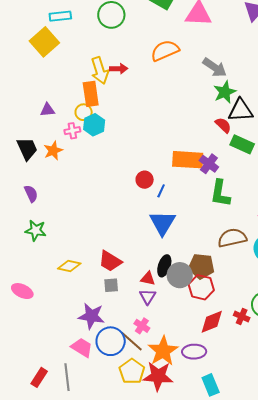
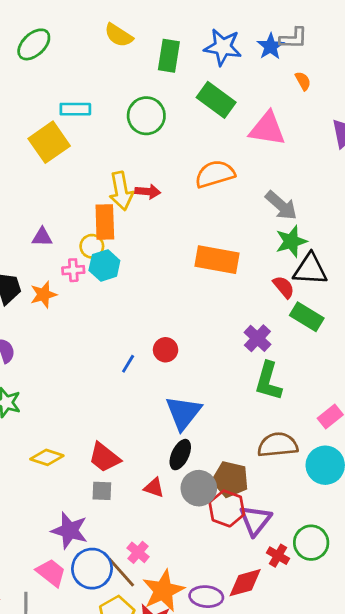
orange rectangle: (188, 160) -> (217, 260), moved
blue line: (161, 191) -> (128, 364), moved
black ellipse: (164, 266) -> (180, 455), moved
purple triangle: (148, 297) -> (255, 520), moved, size x1.4
red diamond: (212, 322) -> (245, 583), moved

